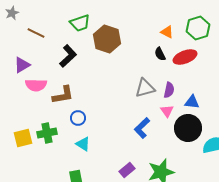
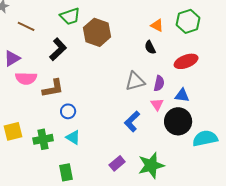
red ellipse: (185, 57) -> (186, 61), moved
green cross: (47, 133) -> (43, 139), moved

